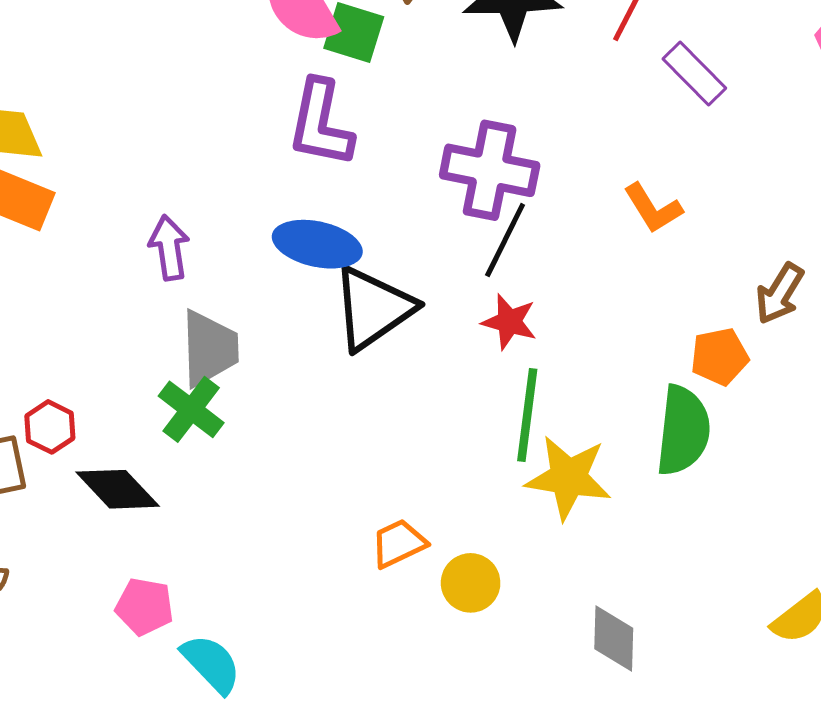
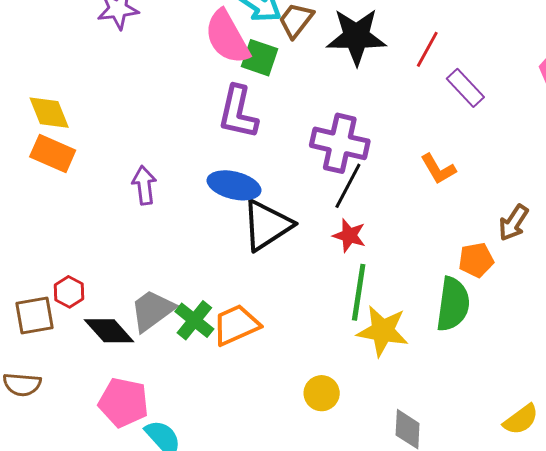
gray trapezoid: (209, 348) -> (152, 310), moved, turned -126
green cross: (191, 409) -> (194, 320), moved
orange trapezoid: (399, 543) -> (236, 325), moved, size x1.4
pink pentagon: (144, 607) -> (124, 402), size x1.4

